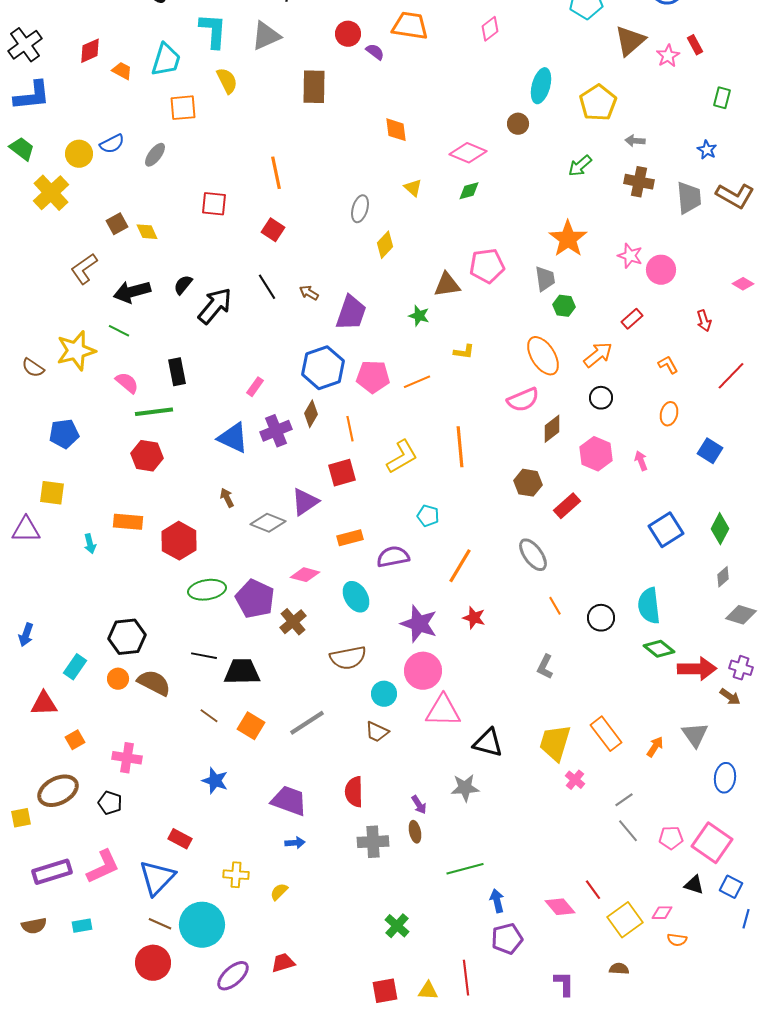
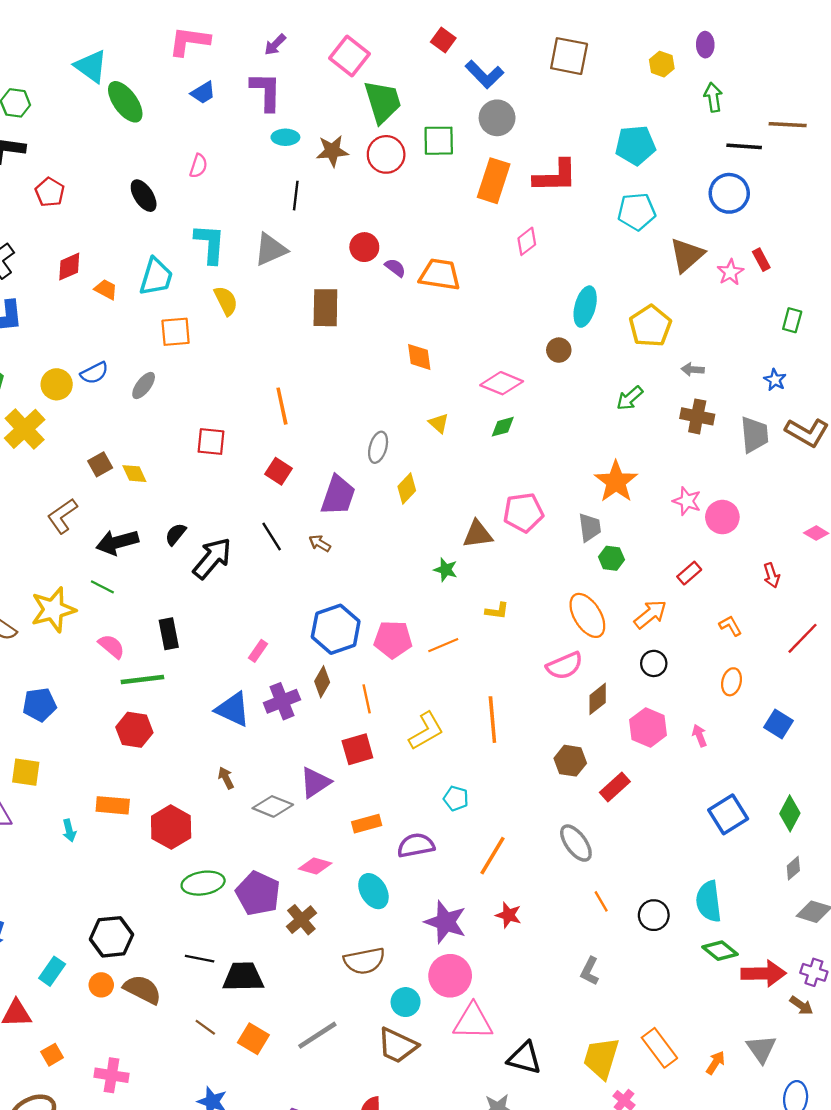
orange trapezoid: (410, 26) -> (440, 275), moved
purple trapezoid: (351, 313) -> (338, 495), moved
brown trapezoid: (377, 732) -> (398, 1046), size x1.5

